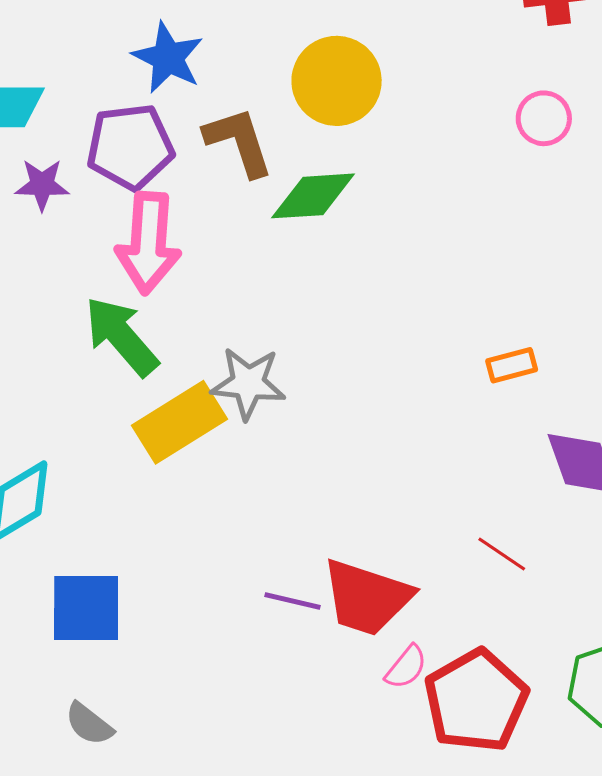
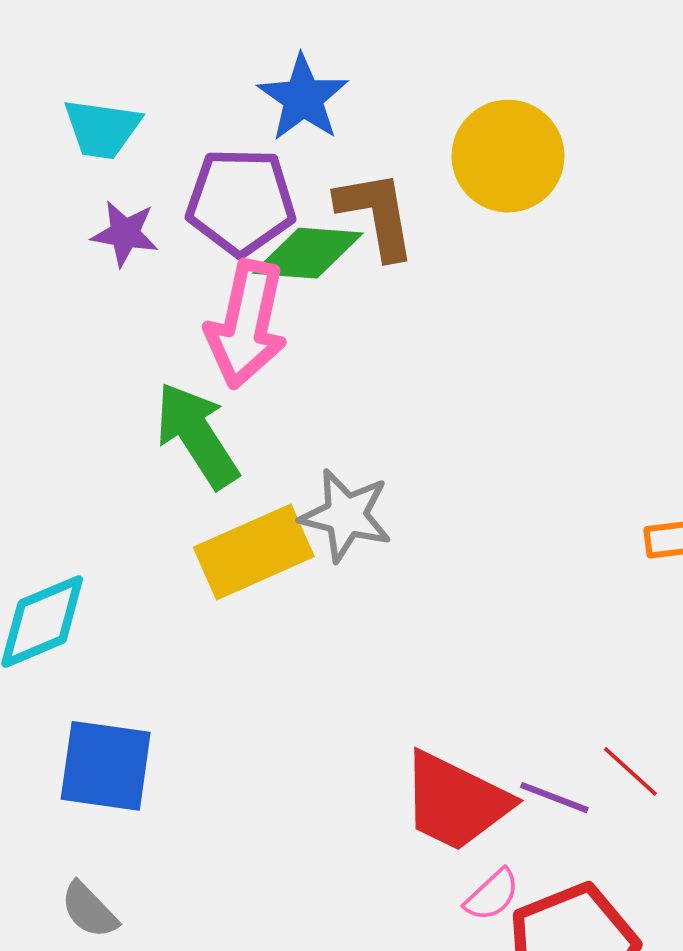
green diamond: (313, 196) -> (308, 253), moved
purple line: (292, 601) -> (554, 798), moved

